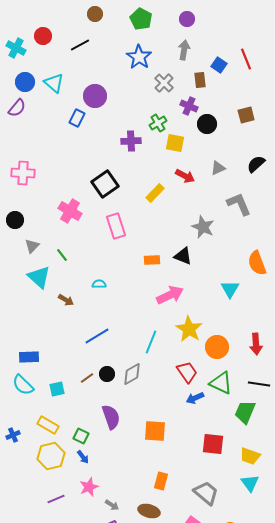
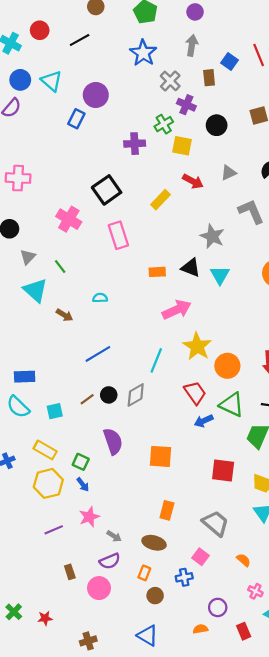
purple cross: (189, 106) -> (186, 105), moved
cyan triangle: (230, 289) -> (220, 275), moved

